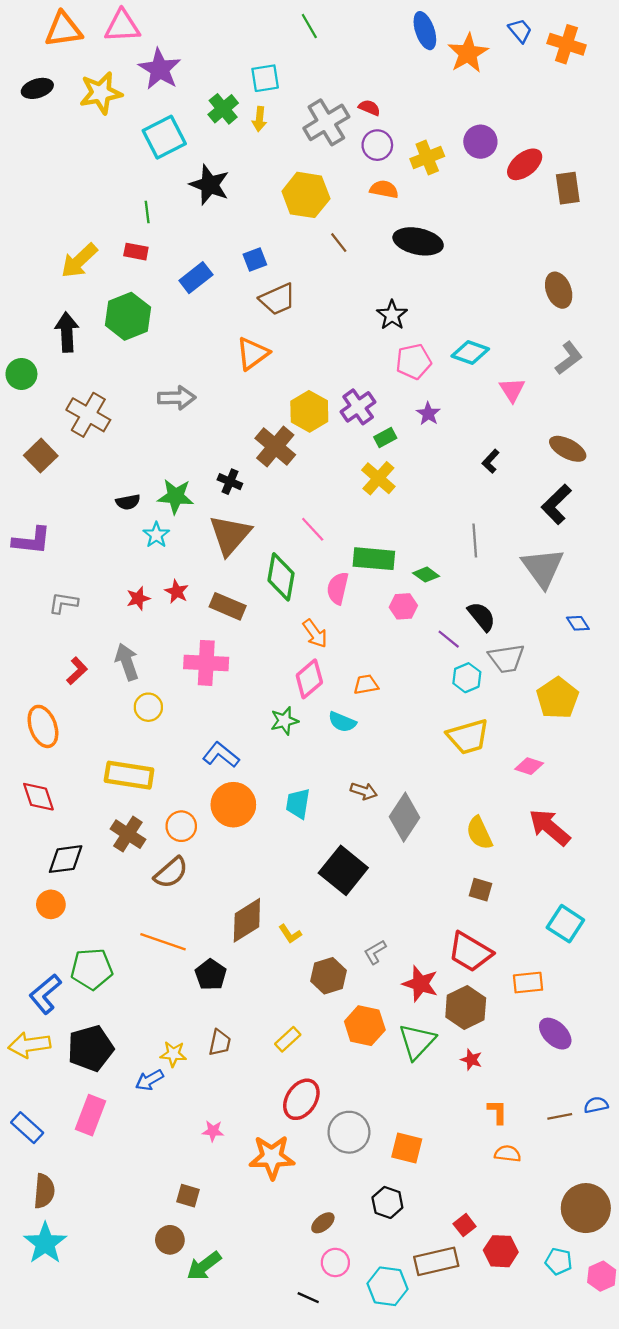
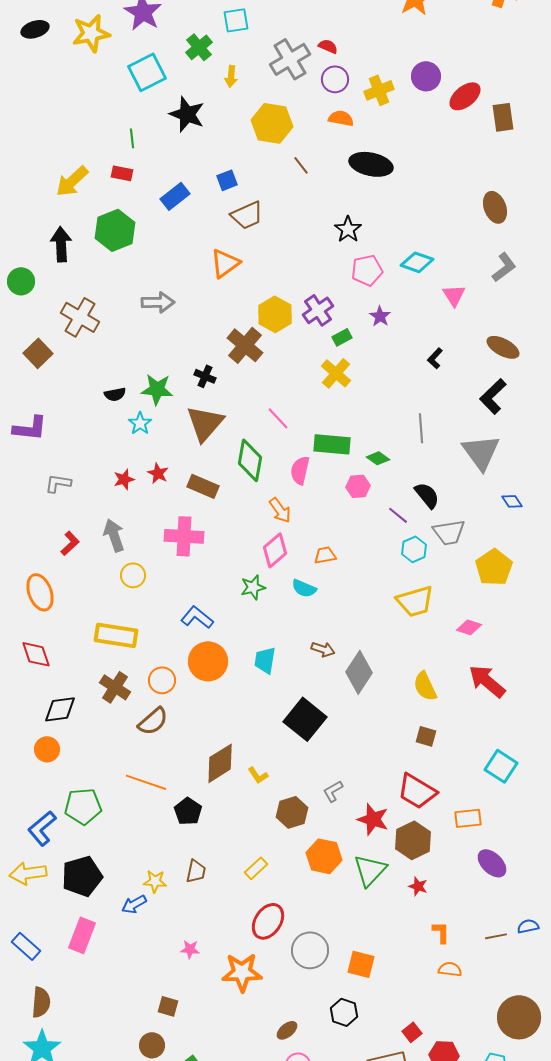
yellow arrow: (259, 119) -> (231, 76), moved

